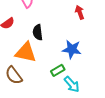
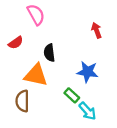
green rectangle: (58, 70) -> (72, 95), turned 72
brown semicircle: (14, 75) -> (22, 101), turned 36

